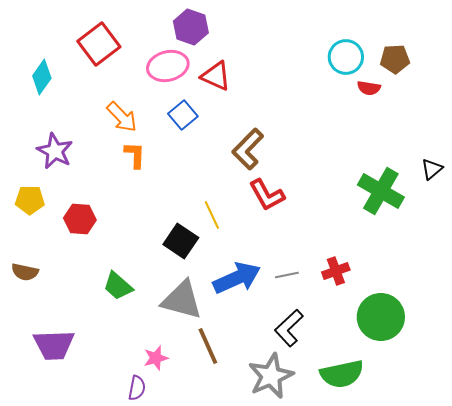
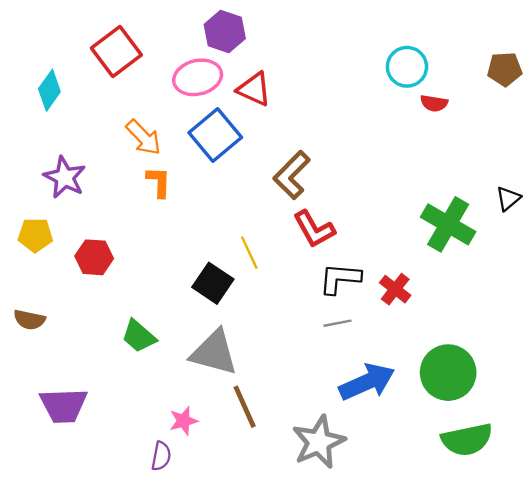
brown pentagon: (395, 59) -> (505, 69), moved
blue square: (183, 115) -> (215, 135), size x1.5
red cross: (336, 271) -> (395, 289), moved, turned -32
blue arrow: (237, 278) -> (367, 382), moved
black L-shape: (289, 328) -> (340, 278), moved, turned 48
green semicircle: (342, 374) -> (467, 440), moved

